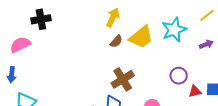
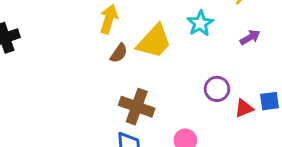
cyan star: (174, 30) -> (200, 23), size x0.7
brown cross: (123, 79) -> (137, 107), turned -30

